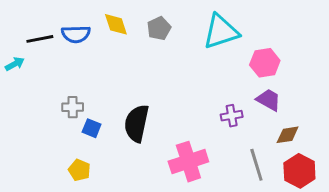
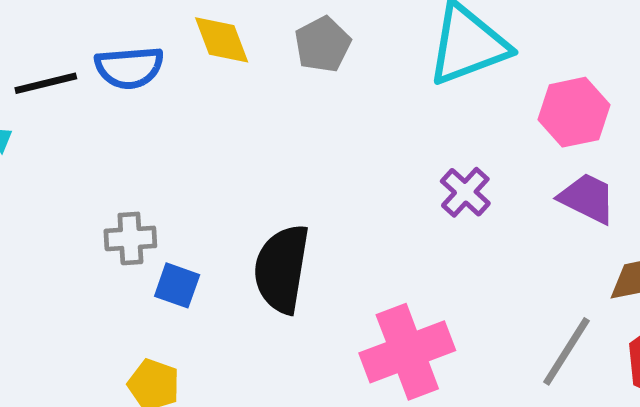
purple cross: (232, 116) -> (465, 192), moved, turned -35
gray line: (256, 165) -> (566, 351), turned 52

